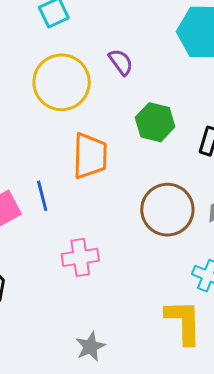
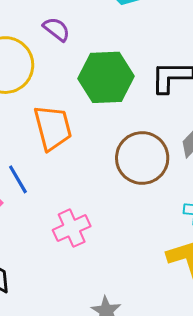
green hexagon: (155, 122) -> (106, 77), size x1.4

